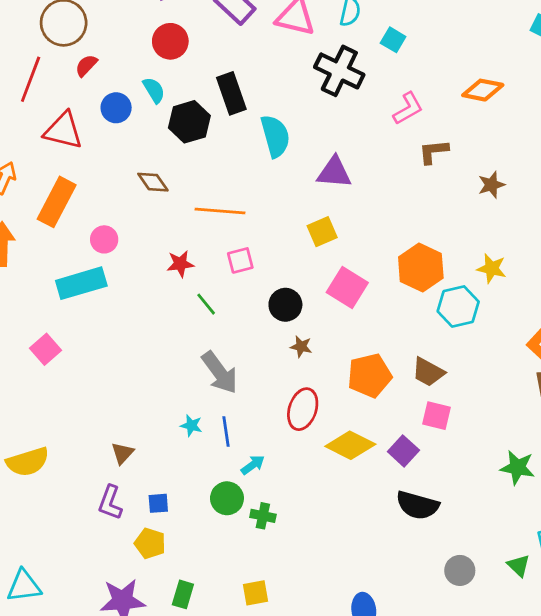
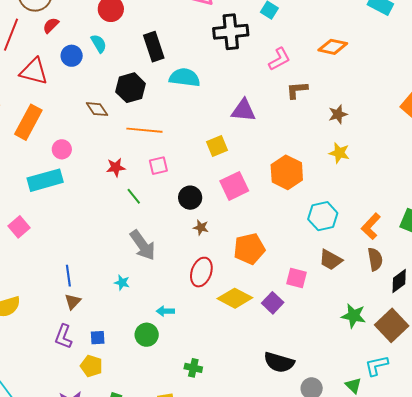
black cross: (339, 71) -> (231, 32), turned -32
black hexagon: (189, 122) -> (131, 88), moved
cyan semicircle: (275, 136) -> (185, 77), turned -68
purple triangle: (334, 172) -> (243, 110), moved
yellow star: (492, 268) -> (339, 153), moved
pink square: (347, 287) -> (234, 186), turned 32
cyan hexagon: (458, 307) -> (323, 216), moved
brown trapezoid: (428, 372) -> (331, 260), moved
blue line: (226, 432) -> (68, 276), moved
cyan arrow: (253, 465) -> (165, 311), turned -144
black semicircle: (417, 505) -> (279, 362), moved
green cross: (263, 516) -> (193, 368), moved

